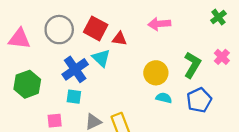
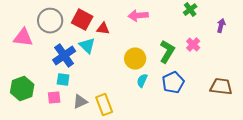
pink triangle: (19, 39) -> (23, 38), moved
green hexagon: (27, 84) -> (22, 89), moved
cyan semicircle: (164, 98) -> (142, 81), turned -80
pink square: (55, 121) -> (54, 98), moved

